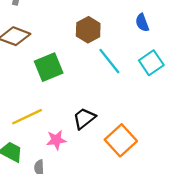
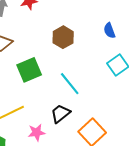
cyan line: (109, 61) -> (70, 84), moved

